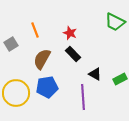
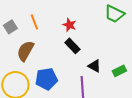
gray square: (11, 44) -> (10, 27), moved
brown semicircle: (42, 59) -> (25, 51), moved

